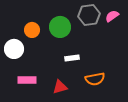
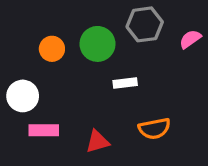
pink semicircle: (112, 16) -> (190, 39), moved
white circle: (14, 49) -> (23, 96), moved
white rectangle: (72, 58) -> (125, 83), moved

